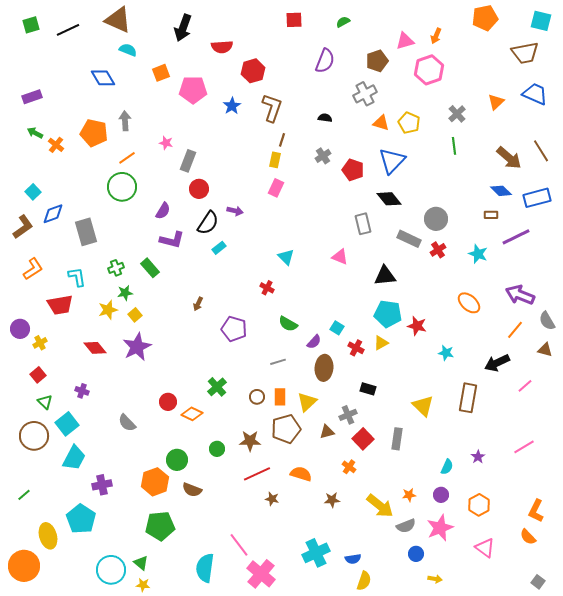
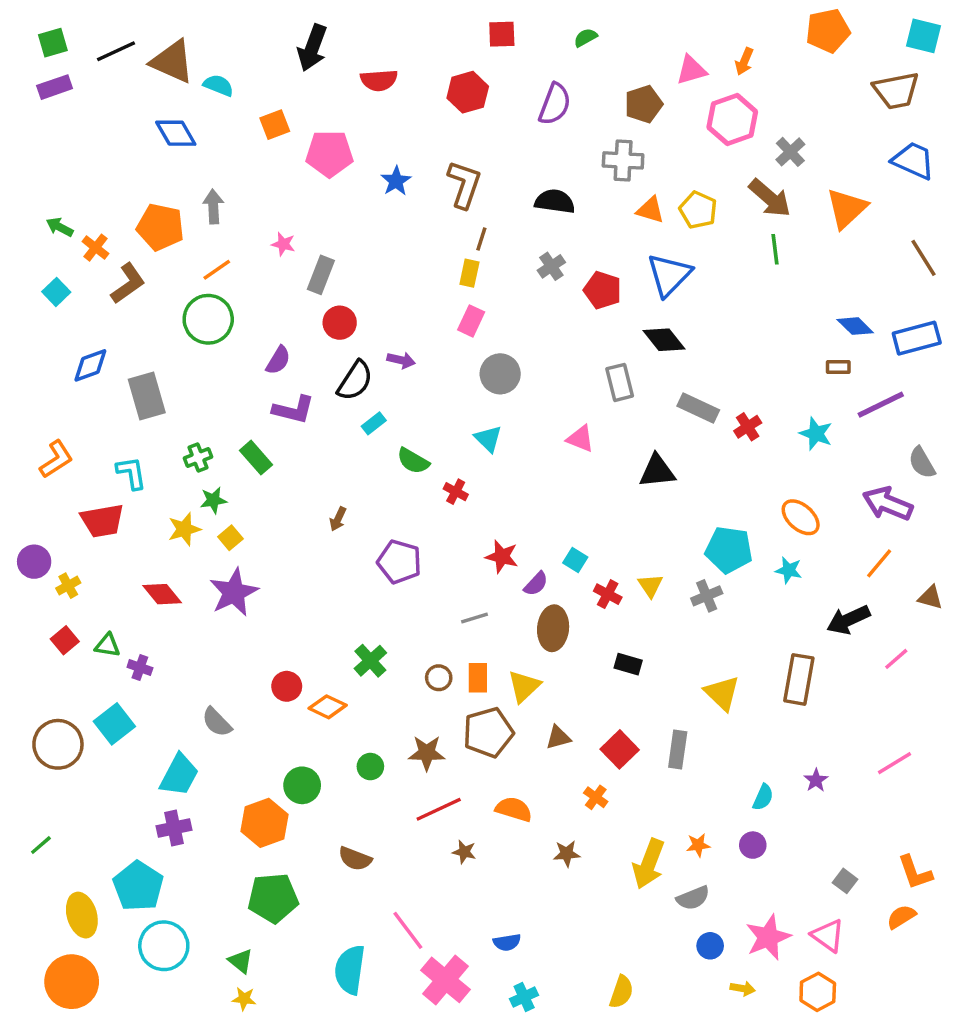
brown triangle: (118, 20) -> (172, 61), moved
red hexagon: (253, 71) -> (468, 92), moved
gray cross: (365, 94) -> (623, 160), turned 30
purple rectangle: (32, 97) -> (55, 87), moved
orange triangle: (496, 102) -> (847, 208), moved, size x1.5
gray cross: (457, 114) -> (790, 152), moved
black semicircle: (325, 118) -> (555, 201), size x1.6
brown arrow: (509, 158) -> (770, 198), moved
cyan square: (33, 192) -> (56, 292), moved
gray circle: (436, 219) -> (500, 374), moved
brown L-shape: (23, 227) -> (128, 283), moved
cyan pentagon: (388, 314) -> (729, 550), moved
gray semicircle: (547, 321) -> (922, 463), moved
green semicircle: (288, 324) -> (413, 461), moved
red star: (417, 326) -> (502, 557), moved
yellow triangle: (381, 343) -> (650, 586), turned -35
cyan star: (446, 353) -> (789, 570), moved
green triangle: (45, 402) -> (107, 645), moved, turned -35
gray cross: (348, 415) -> (707, 596), moved
cyan trapezoid: (74, 458) -> (179, 775), moved
brown semicircle: (192, 490) -> (355, 859), moved
orange hexagon: (479, 505) -> (818, 992), moved
yellow arrow: (380, 506) -> (649, 864), turned 72
orange L-shape: (536, 511) -> (915, 872), turned -45
pink star: (440, 528) -> (768, 937), moved
orange semicircle: (528, 537) -> (901, 917), turned 102
cyan cross: (316, 553) -> (524, 997), moved, size x0.6
blue semicircle: (353, 559) -> (507, 942), moved
orange circle: (24, 566) -> (72, 982), moved
cyan circle: (111, 570) -> (164, 946), moved
gray square: (538, 582) -> (845, 881), moved

